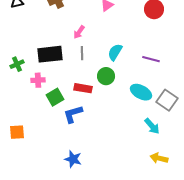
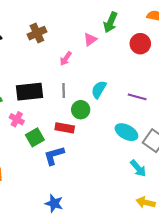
pink arrow: (79, 32) -> (66, 59), moved
green circle: (106, 76) -> (81, 110), moved
pink cross: (38, 80) -> (17, 119), turned 32

